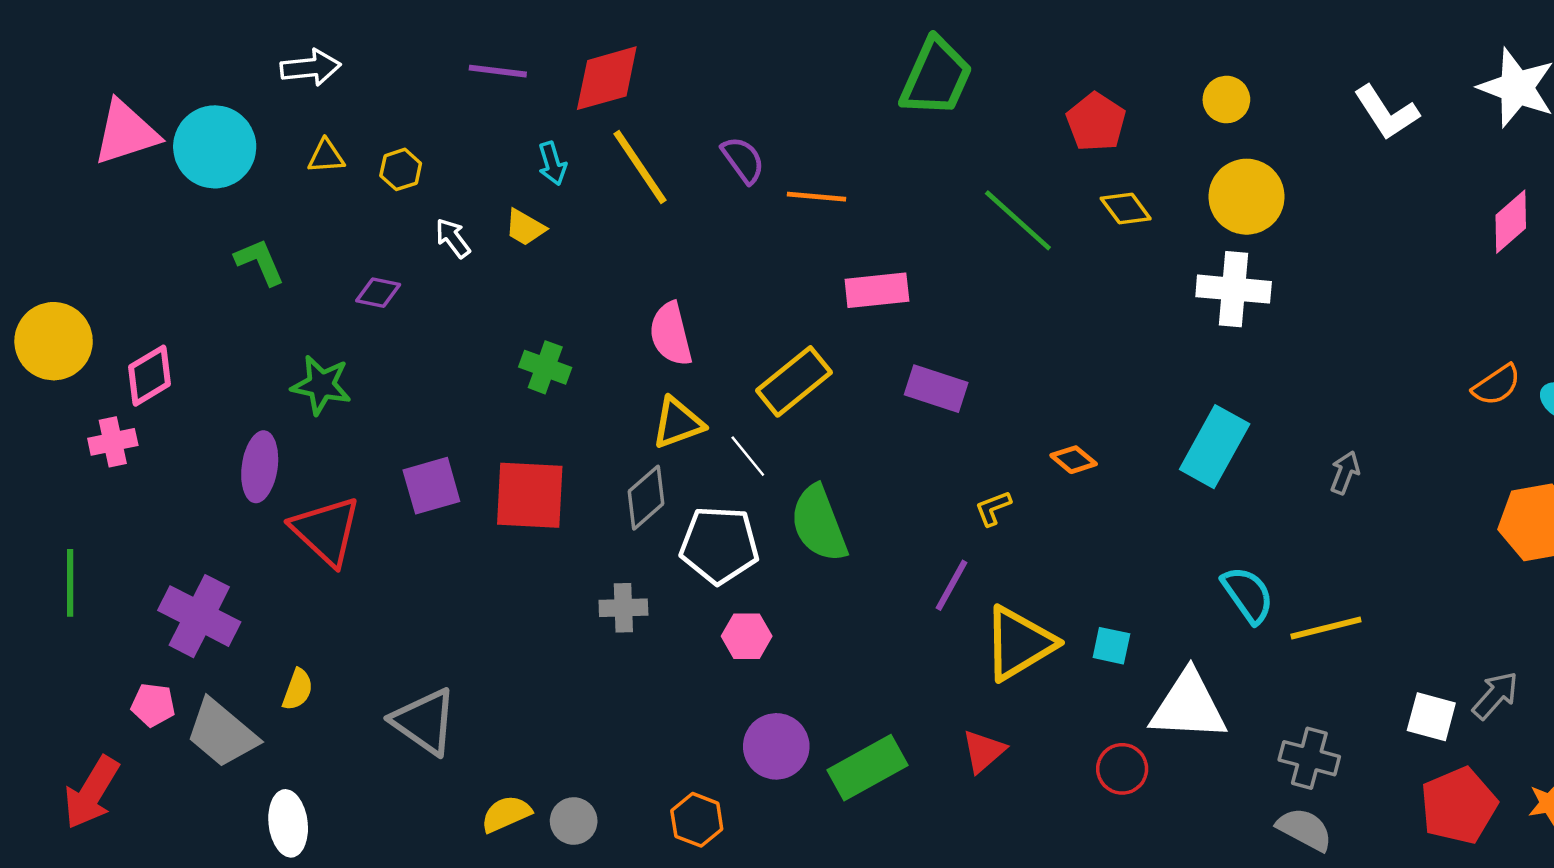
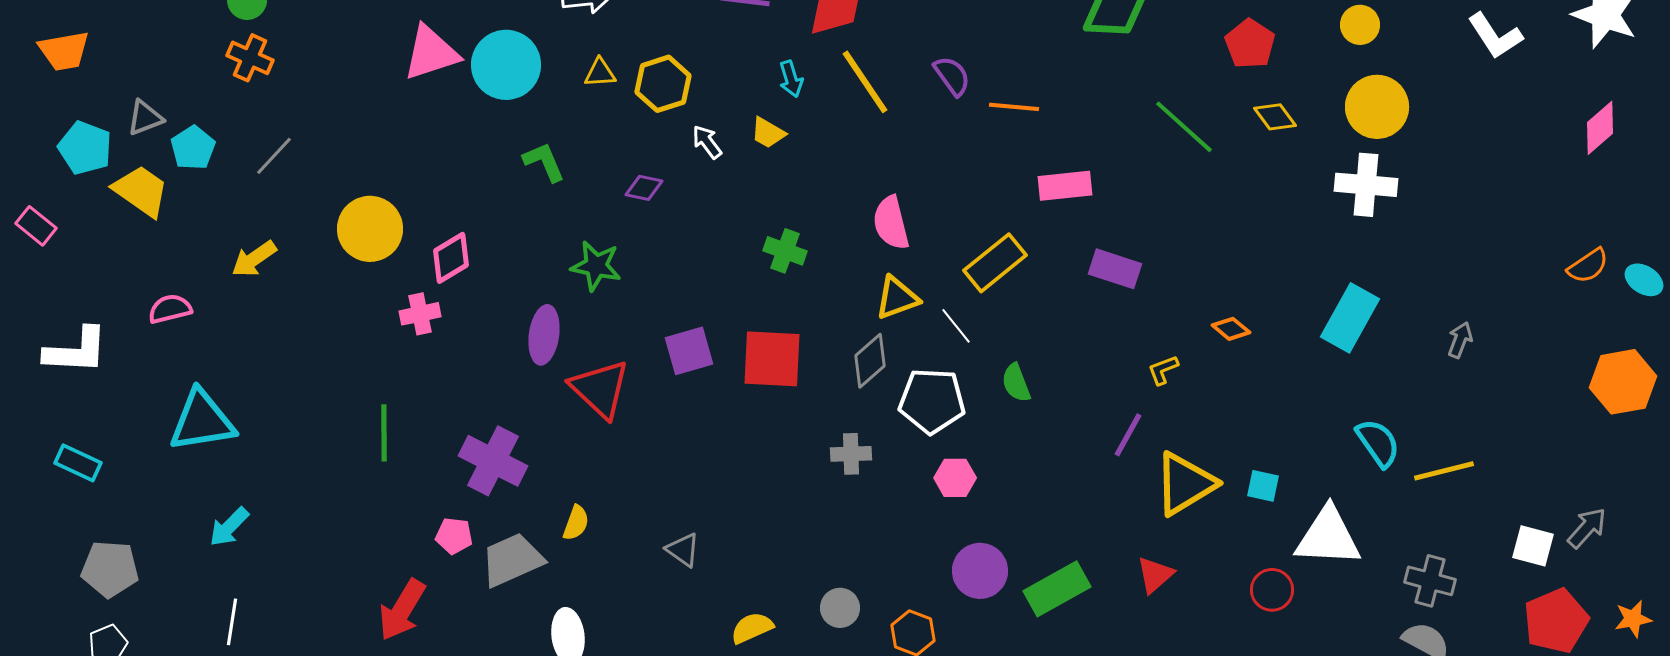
yellow hexagon: (401, 169) -> (663, 84), size x1.6
green semicircle: (819, 524) -> (1016, 383), size x0.6
gray triangle: (424, 721) -> (683, 550), size x0.6
gray trapezoid: (222, 733) -> (512, 560), turned 116
gray circle: (574, 821) -> (840, 608), moved

